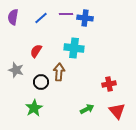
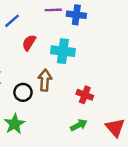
blue line: (41, 18) -> (12, 21), moved
red semicircle: (36, 51) -> (29, 43), moved
red cross: (109, 84) -> (85, 95), moved, turned 32

